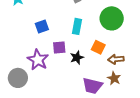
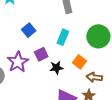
blue square: (42, 26) -> (29, 30), turned -32
purple square: (59, 48) -> (41, 54), turned -32

